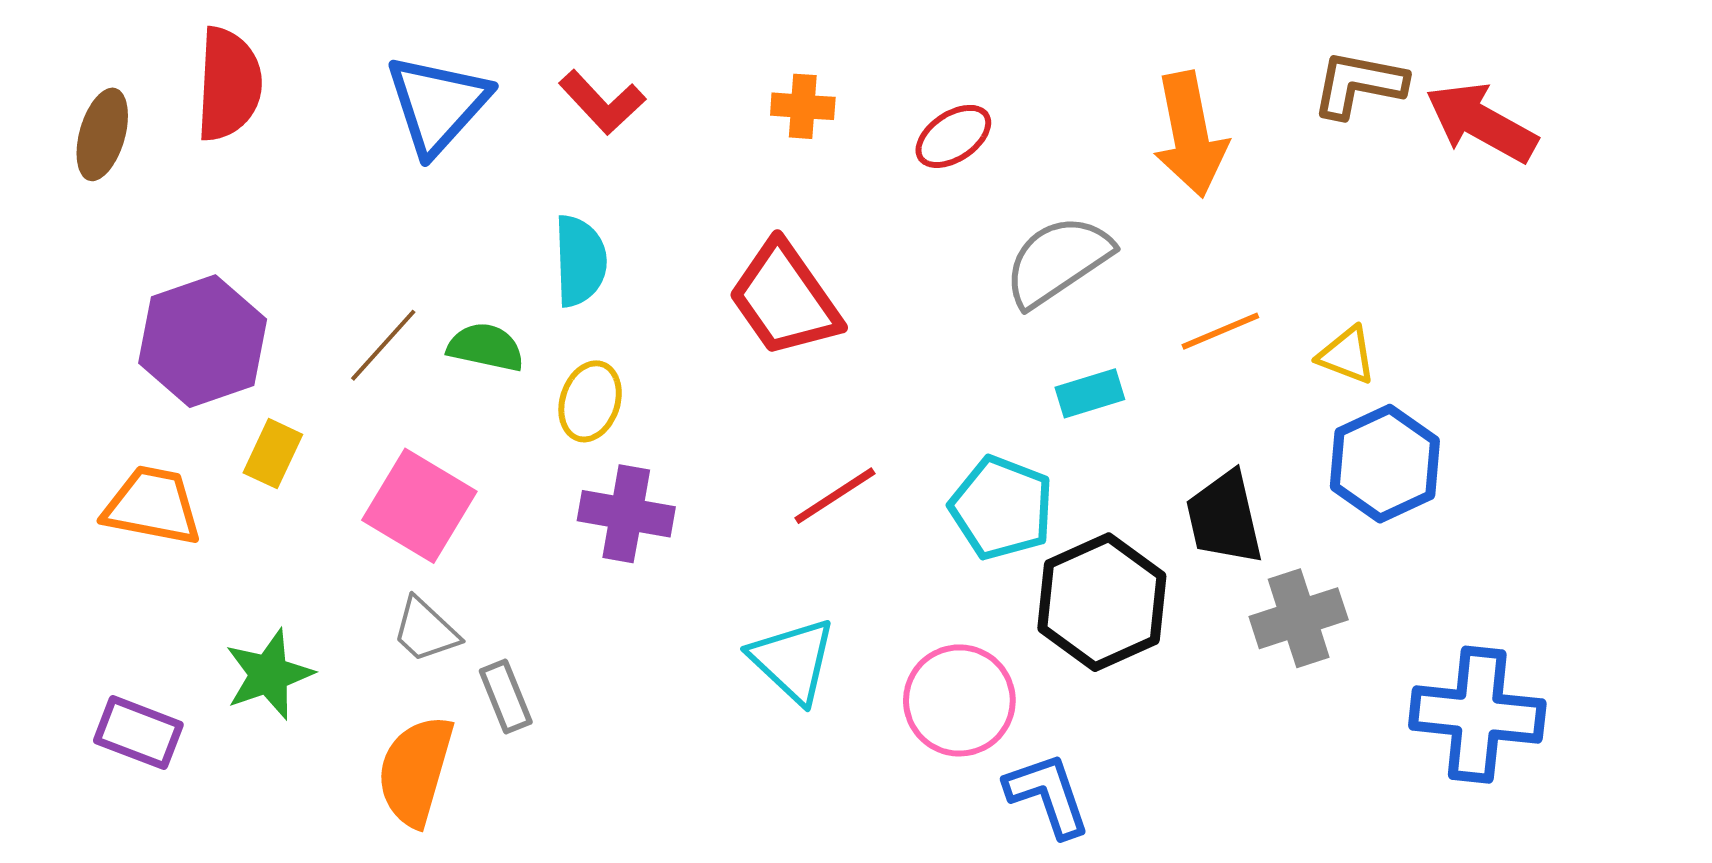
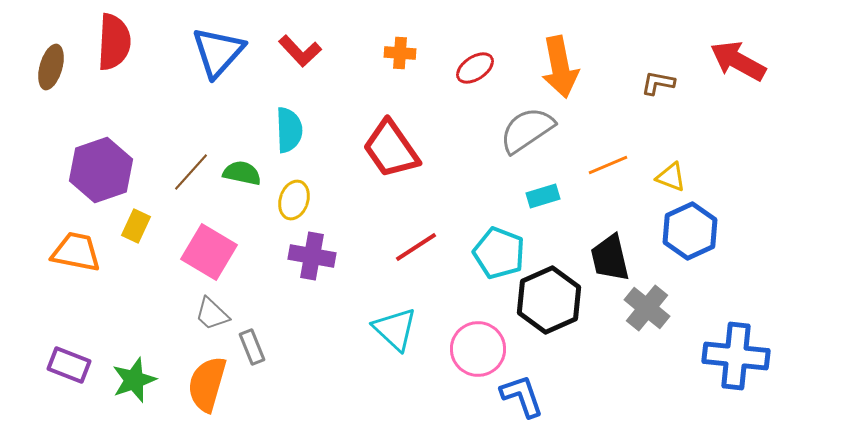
brown L-shape: (1359, 84) -> (658, 83), moved, size x0.7
orange arrow: (1190, 134) -> (560, 67), moved
gray cross: (1299, 618) -> (647, 308), turned -33
green star: (269, 674) -> (134, 380), moved

